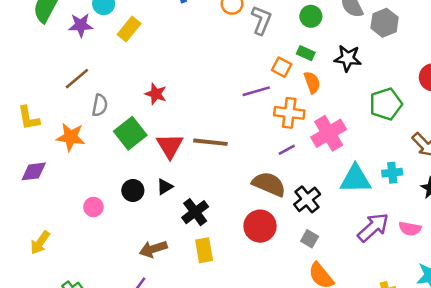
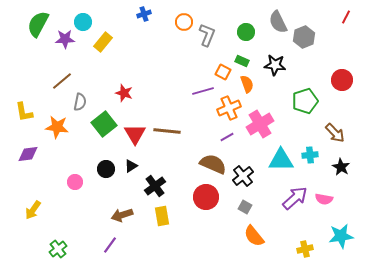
orange cross: (289, 113) -> (229, 108), turned -30

